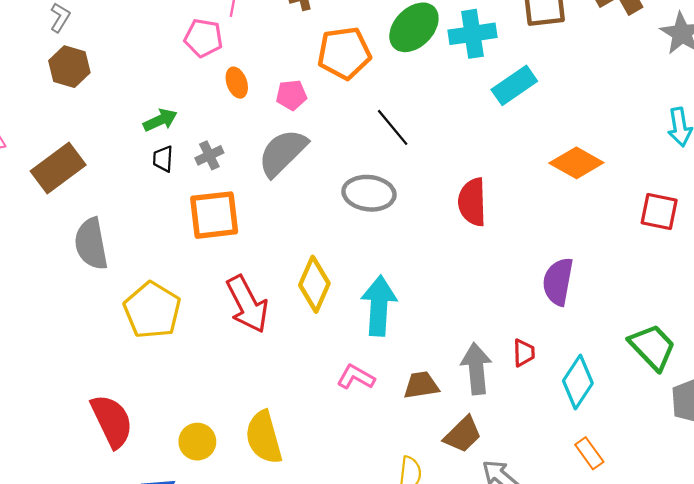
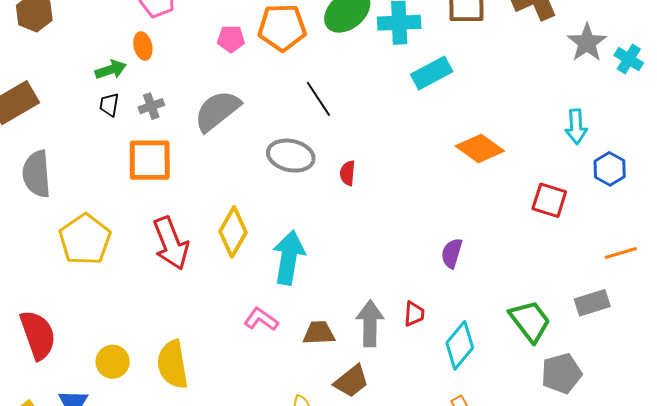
orange ellipse: (237, 83) -> (143, 46), moved
pink pentagon: (291, 95) -> (231, 39), moved
red semicircle: (472, 202) -> (348, 173), moved, size x0.6
purple semicircle: (558, 282) -> (452, 253), size x0.7

